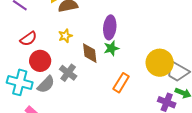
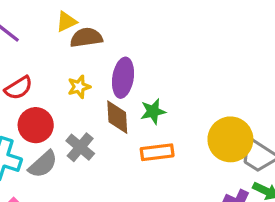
purple ellipse: (110, 27) -> (123, 78), moved
orange rectangle: (121, 83) -> (157, 152), moved, turned 48

